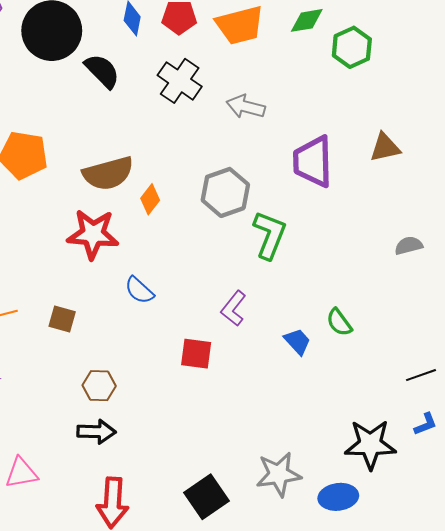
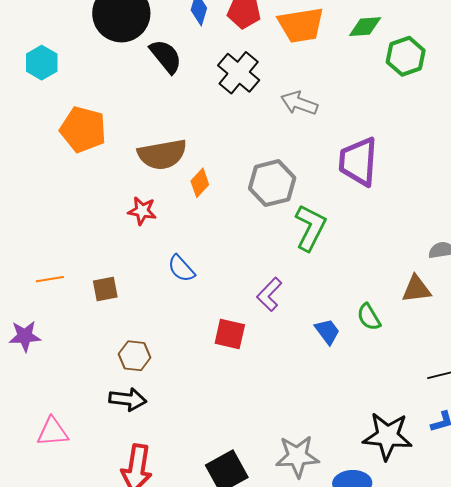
brown triangle: (385, 147) -> (416, 289), moved
red star: (93, 234) -> (142, 211), size x0.6
brown square: (62, 319) -> (105, 289), turned -32

